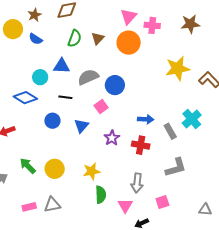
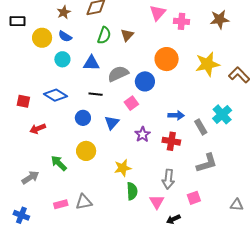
yellow circle: (13, 29) -> (42, 38), moved
orange circle: (129, 43) -> (167, 59), moved
cyan circle: (40, 77) -> (62, 59), moved
yellow circle: (55, 169) -> (86, 151), moved

